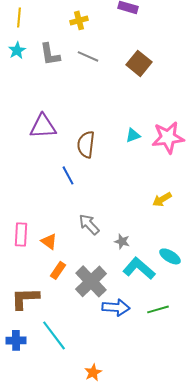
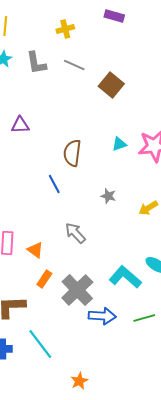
brown square: (139, 63) -> (111, 85), moved
purple triangle: (43, 126) -> (20, 125), moved, size x0.7
gray star: (122, 241) -> (108, 196), moved

